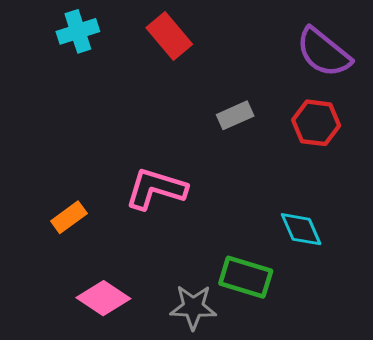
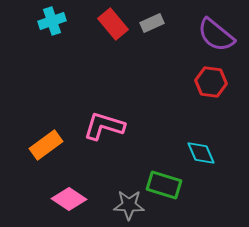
gray rectangle: (235, 115) -> (152, 23), moved
orange rectangle: (69, 217) -> (46, 145), size x1.4

